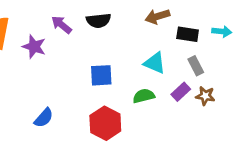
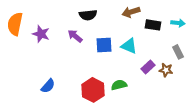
purple arrow: (62, 25) -> (75, 36), moved
gray rectangle: (196, 66) -> (178, 52), moved
blue square: (101, 75) -> (104, 45), moved
green semicircle: (144, 96) -> (119, 85), moved

